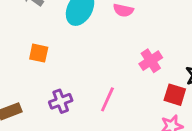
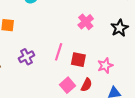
red square: (175, 95) -> (78, 60), moved

